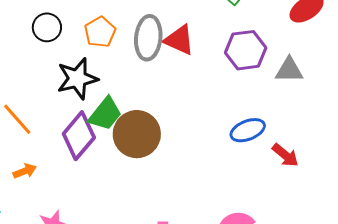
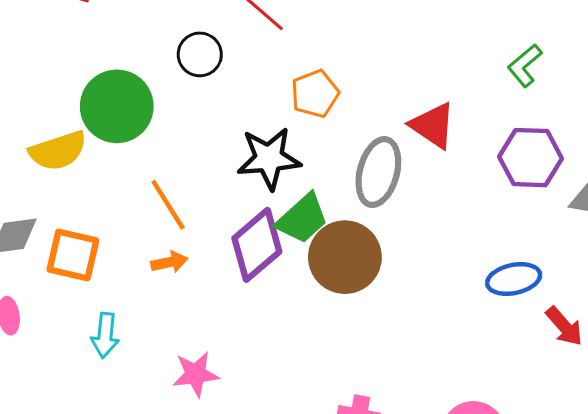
black circle: (47, 27) -> (200, 54), moved
gray ellipse: (148, 38) -> (378, 172), moved
orange arrow: (25, 171) -> (169, 262), moved

